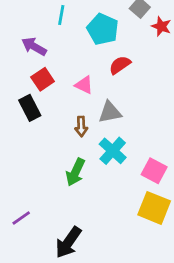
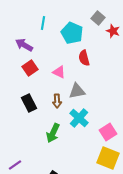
red semicircle: (120, 65) -> (84, 58), turned -70
black rectangle: (30, 108) -> (29, 103), moved
pink square: (154, 171) -> (108, 132), turned 30

